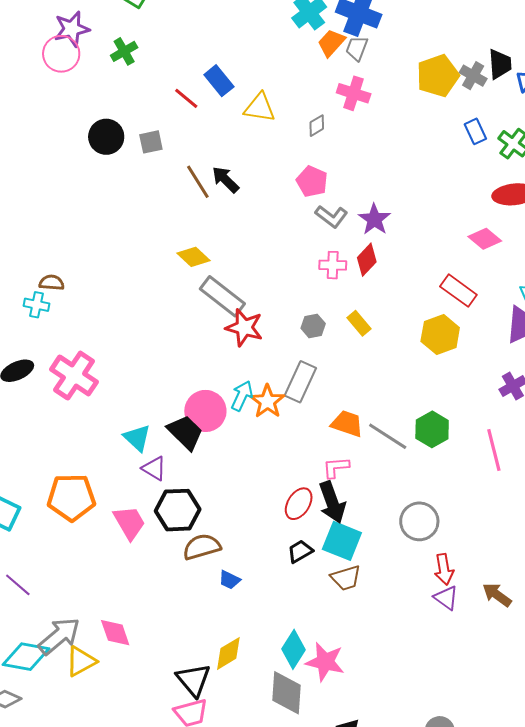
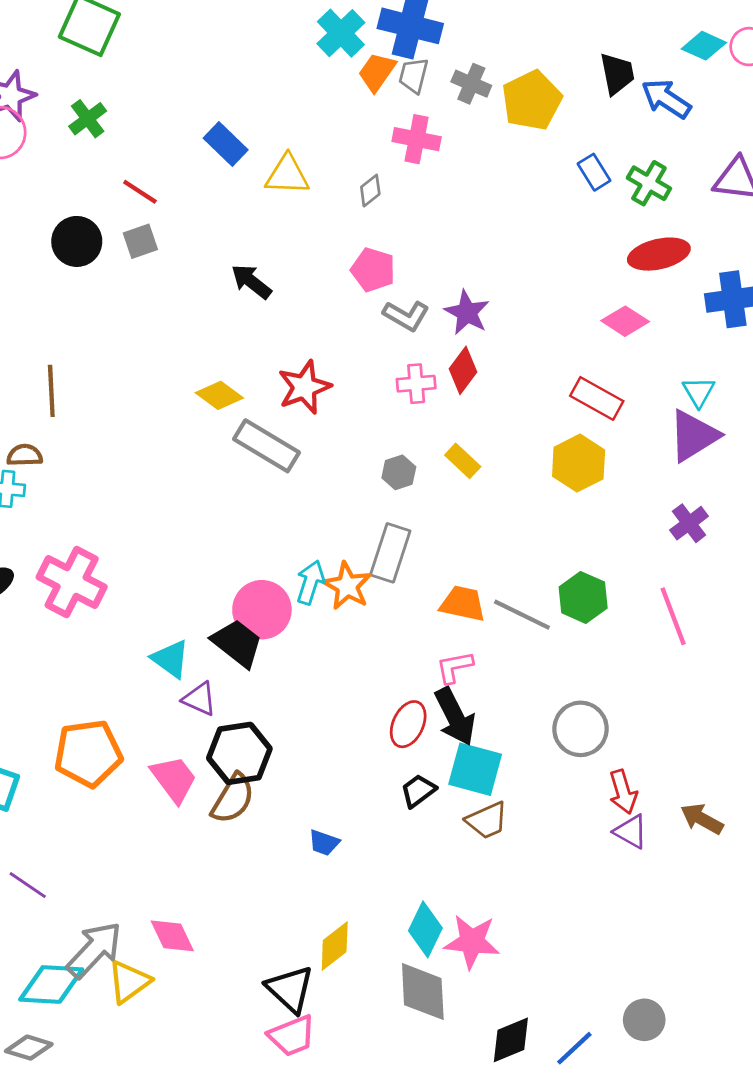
gray cross: (473, 76) -> (471, 84), moved
red line: (186, 98) -> (140, 192), moved
brown line: (198, 182) -> (51, 391), moved, turned 36
red star: (244, 328) -> (304, 387), moved, turned -30
brown semicircle: (202, 547) -> (233, 799), moved, turned 144

